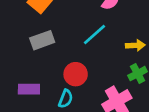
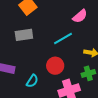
red circle: (76, 74) -> (55, 66), moved

